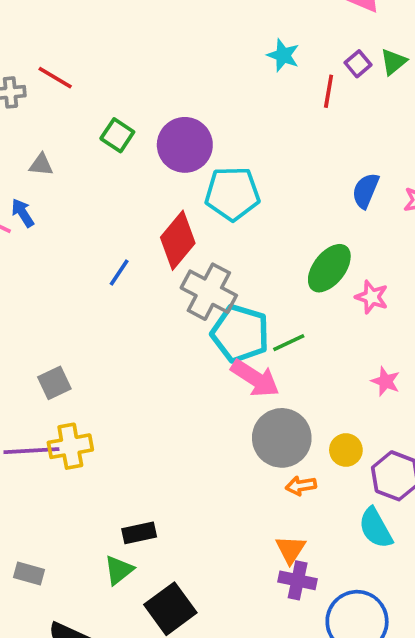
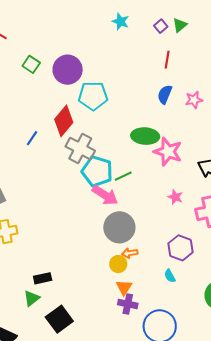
red line: (329, 91) -> (167, 60), moved
green ellipse: (329, 268) -> (145, 136), turned 56
pink star: (372, 297) -> (168, 152), size x1.6
yellow circle: (346, 450) -> (118, 264), moved
cyan semicircle: (376, 528) -> (170, 276), size x0.6

